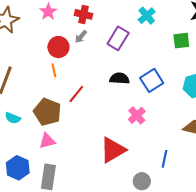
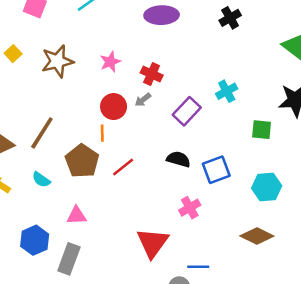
brown pentagon: (47, 112) -> (82, 161), moved
red triangle: (113, 150) -> (153, 243), turned -36
blue line: (164, 159) -> (198, 267), moved, turned 66

